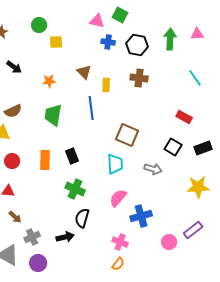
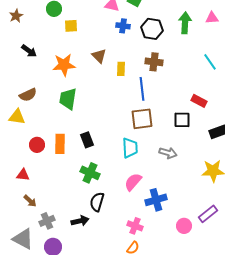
orange star: (49, 81) -> (64, 65), size x1.6
blue line: (91, 108) -> (142, 89), moved
brown square: (127, 135) -> (142, 119), turned -30
black square: (173, 147) -> (182, 120), moved, turned -30
red circle: (12, 161) -> (37, 145), moved

